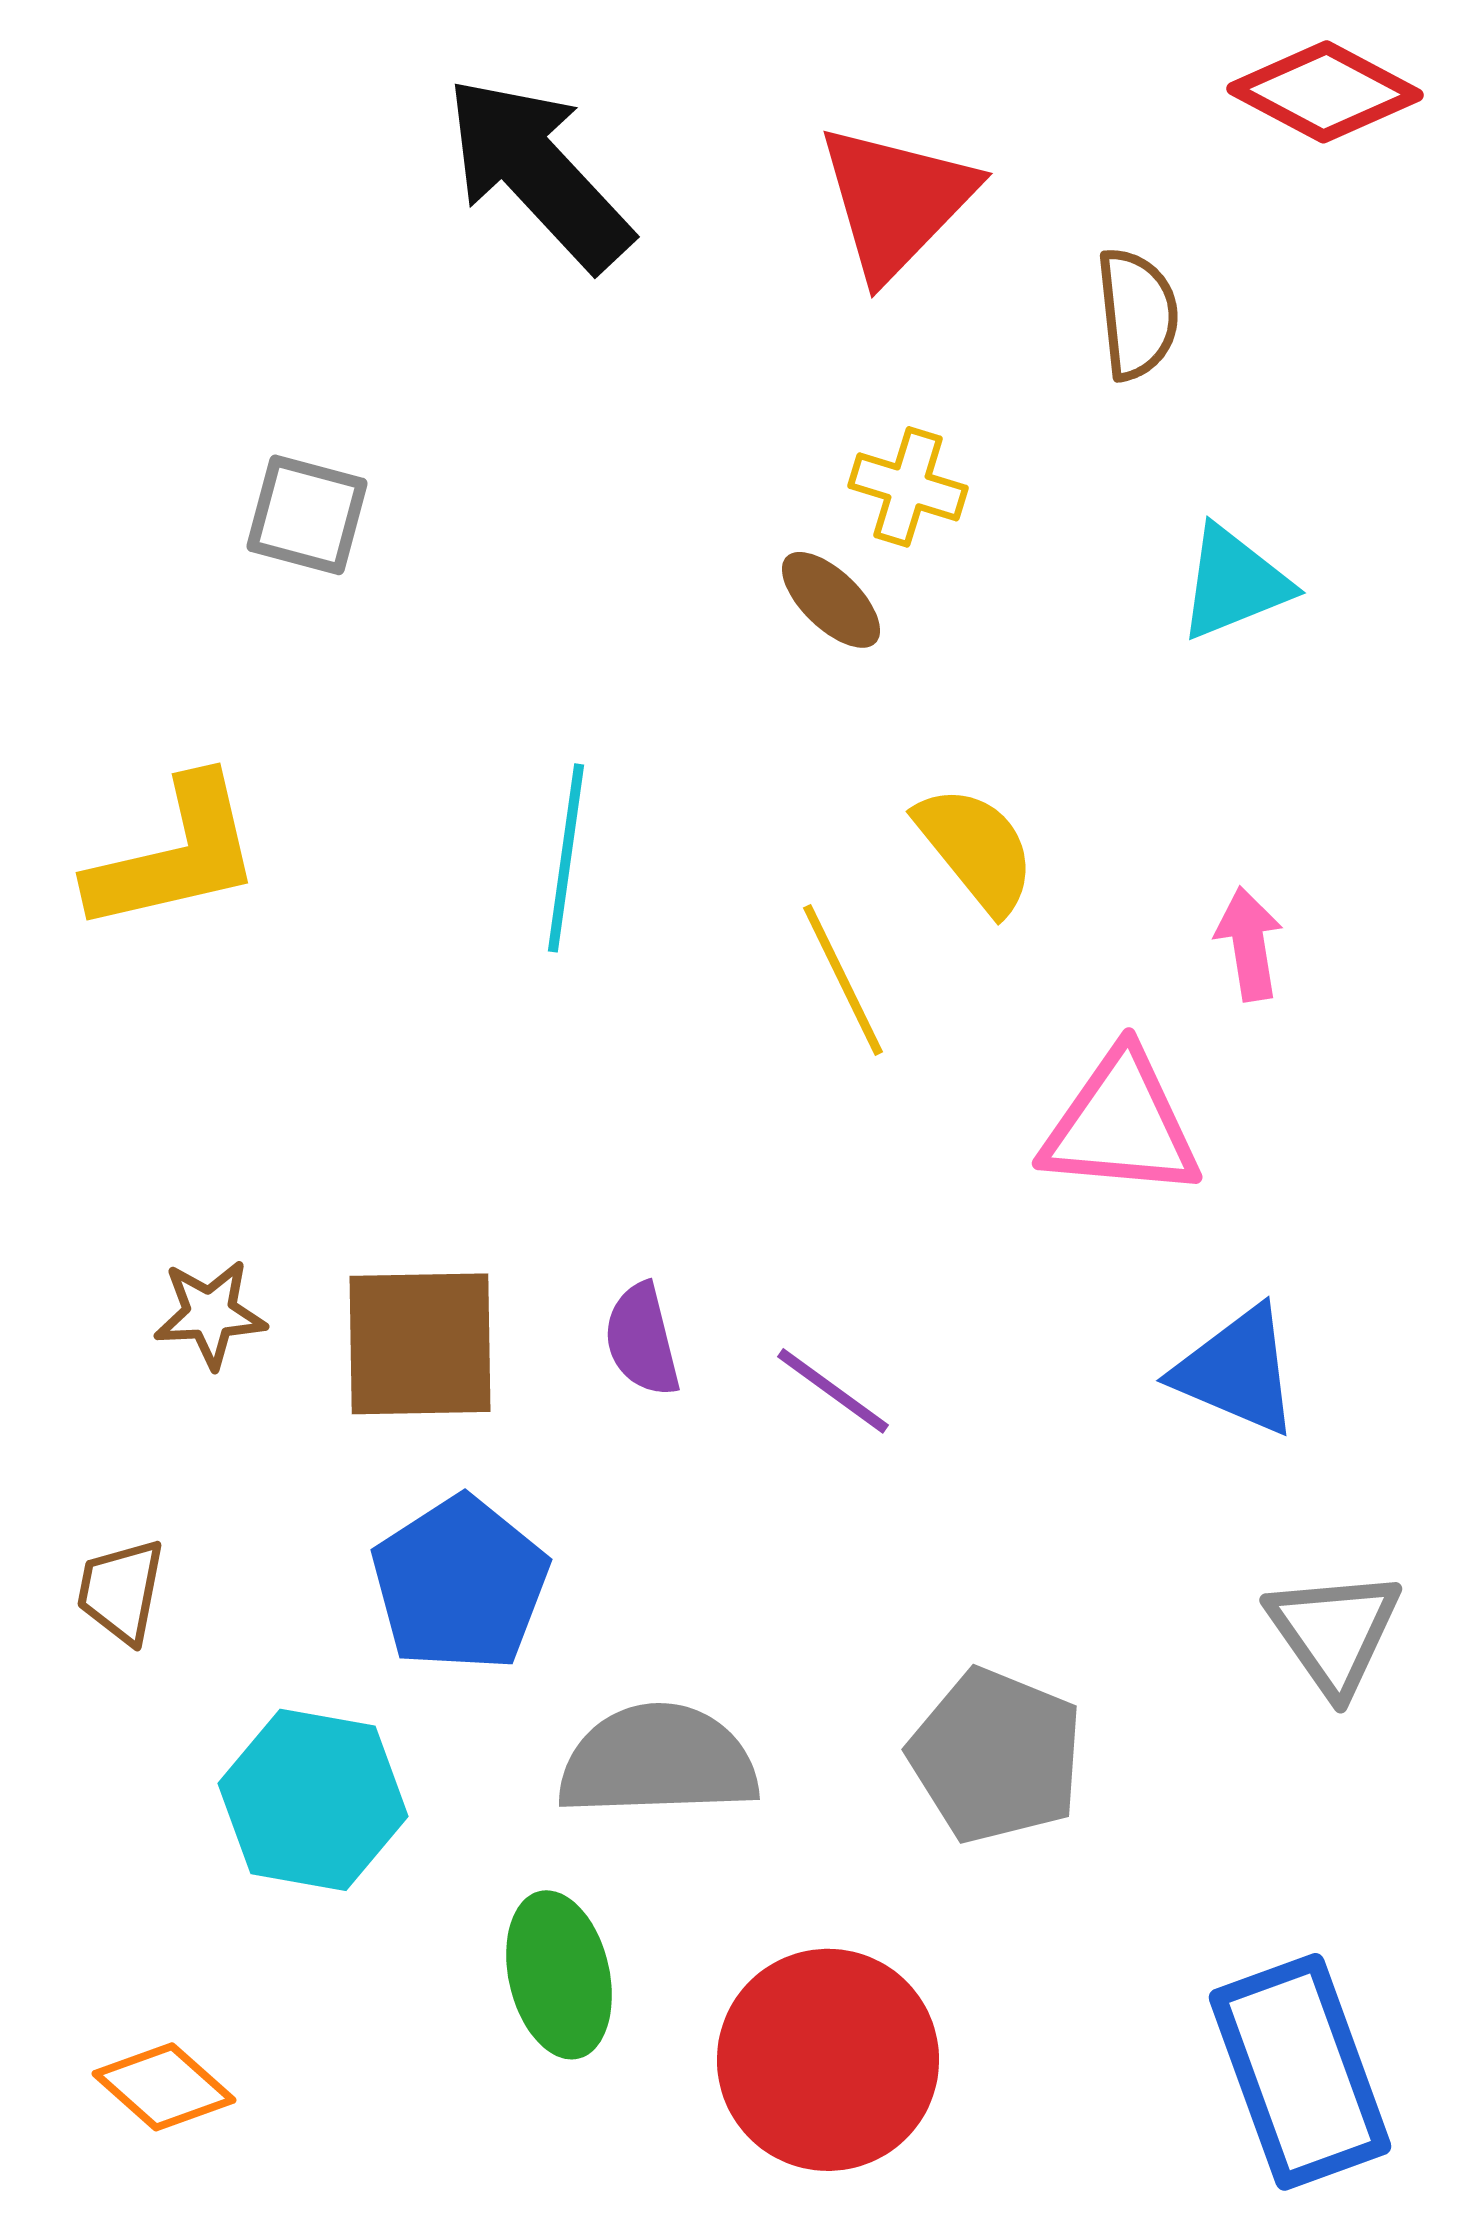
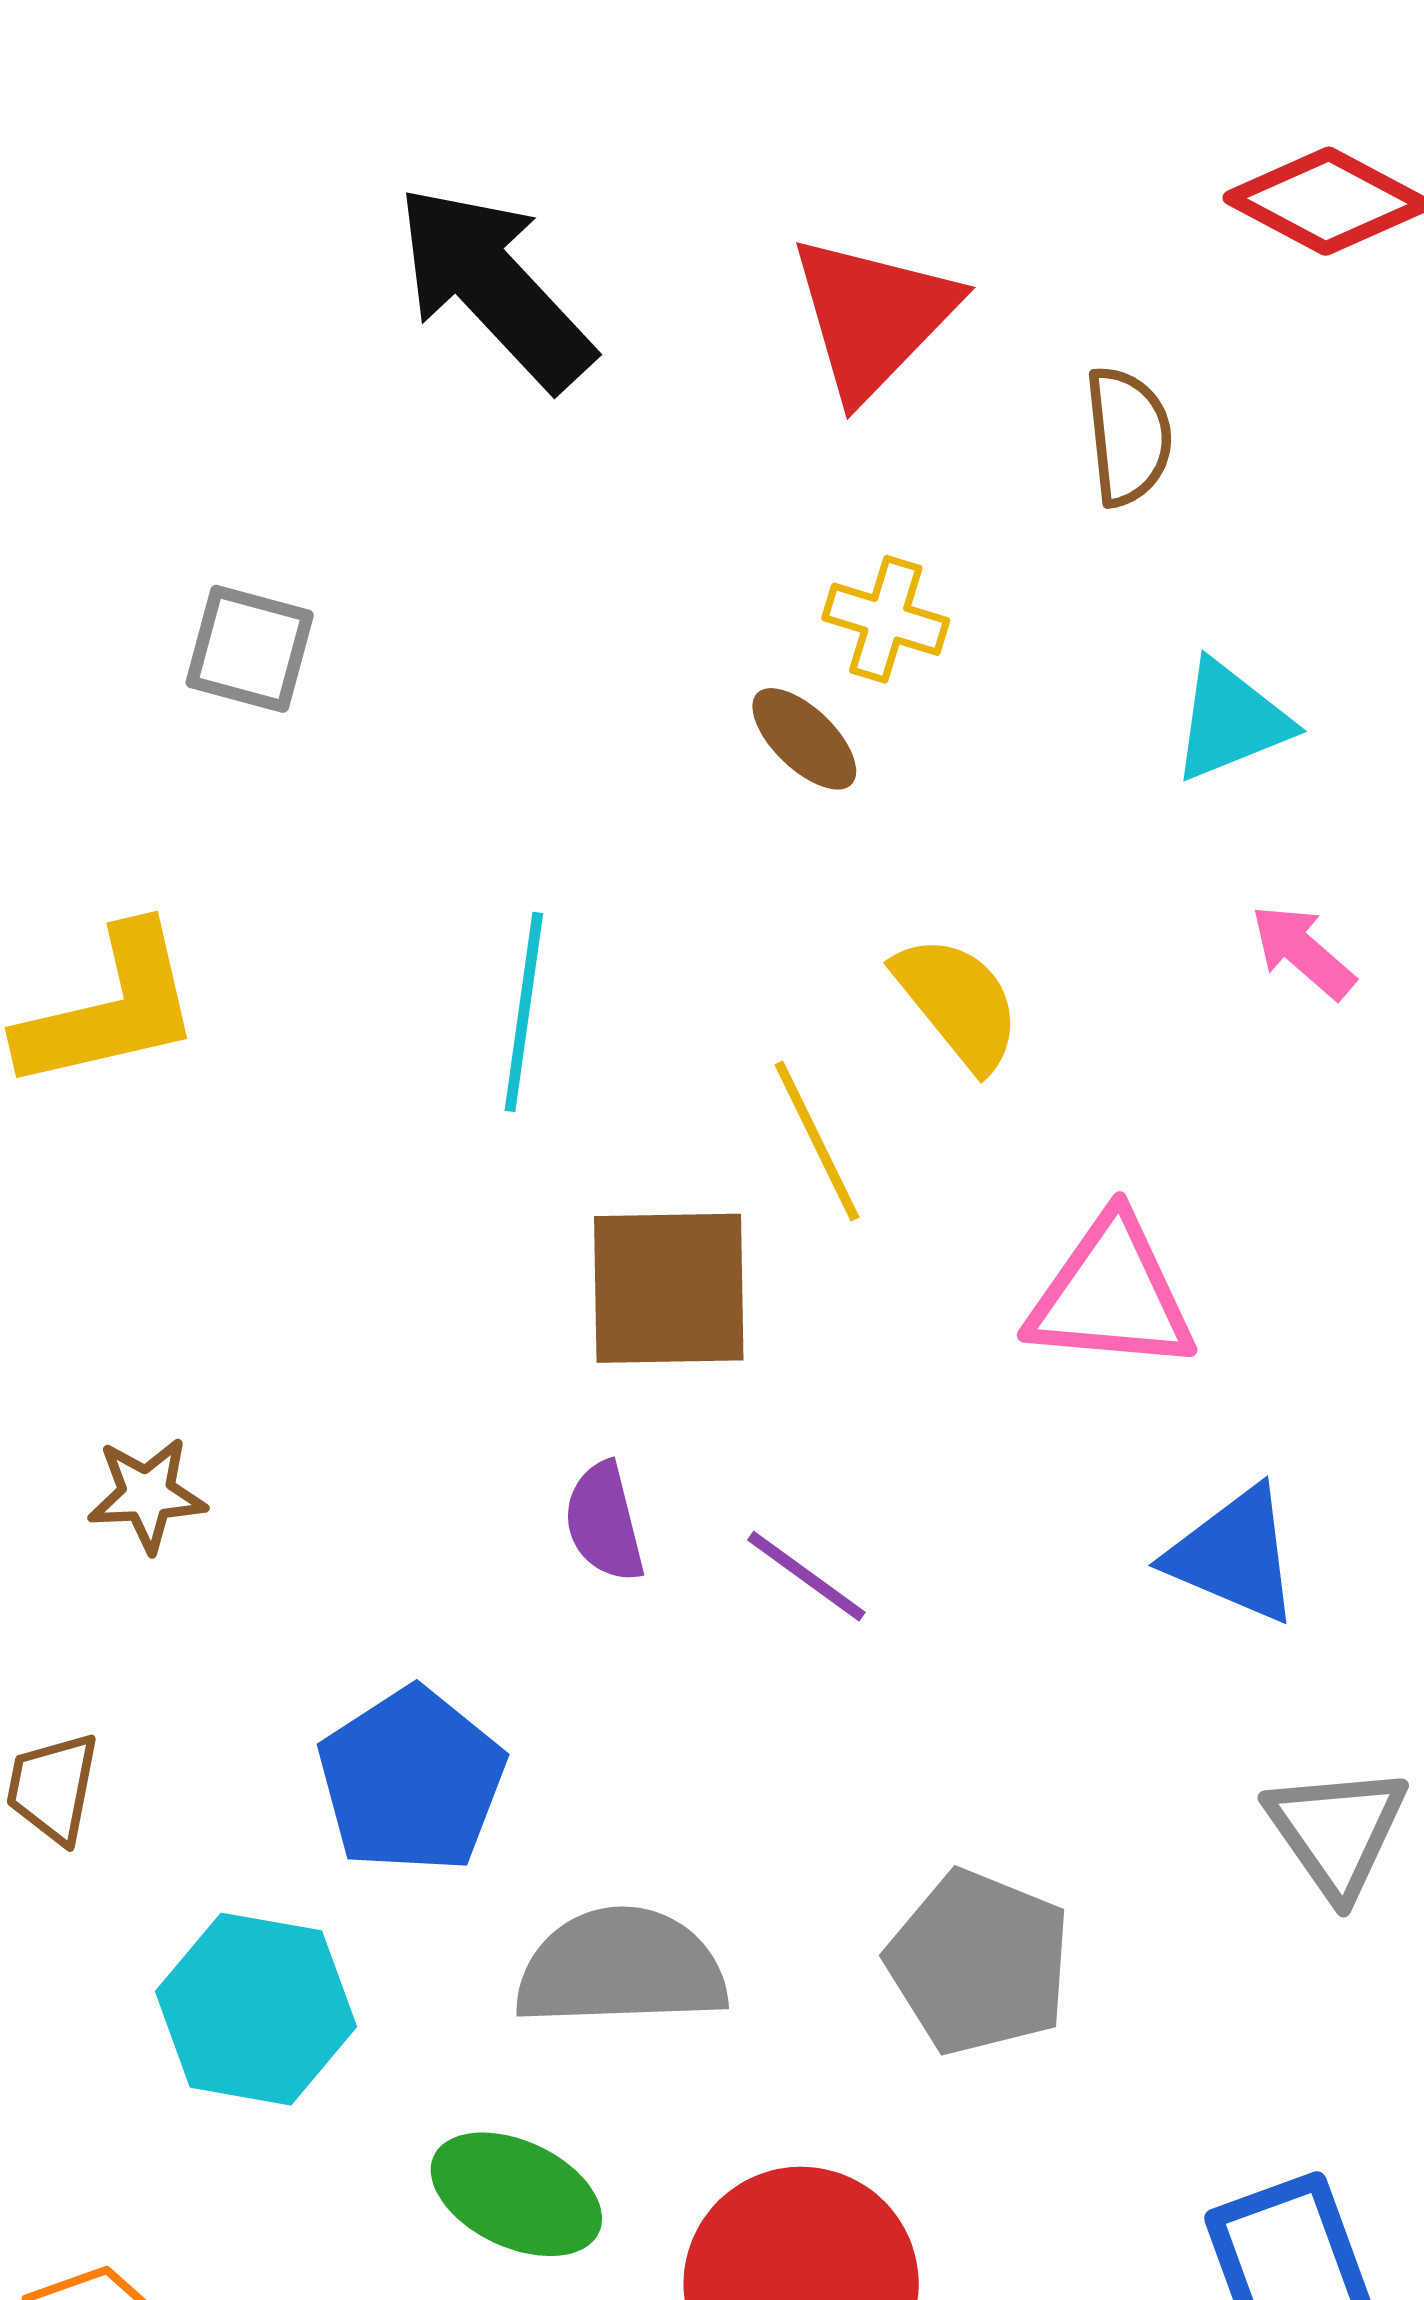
pink arrow: (1249, 944) -> (1303, 952), moved, turned -40
brown square: (420, 1344) -> (669, 1288), moved
green ellipse: (559, 1975) -> (516, 2194), turned -52

